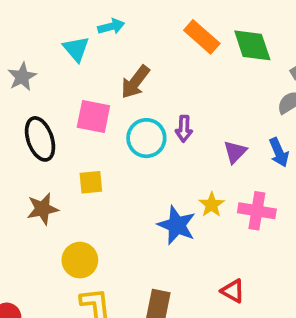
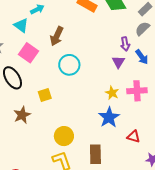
pink square: (93, 117) -> (29, 53), moved, turned 36
purple arrow: (184, 129) -> (125, 44), moved
blue star: (177, 225) -> (109, 117), moved, turned 30
yellow circle: (80, 260) -> (64, 136), moved

